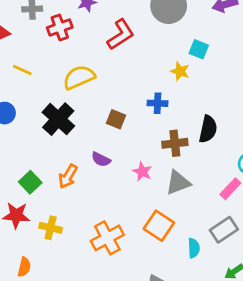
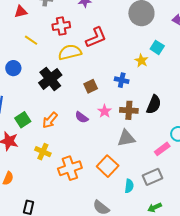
red cross: (60, 27) -> (61, 26), moved
red L-shape: (121, 35) -> (96, 37), moved
brown square: (116, 119) -> (91, 86), turned 32
purple semicircle: (101, 159) -> (82, 117), moved
pink star: (142, 172) -> (105, 111), moved
yellow cross: (51, 228) -> (43, 152), moved

